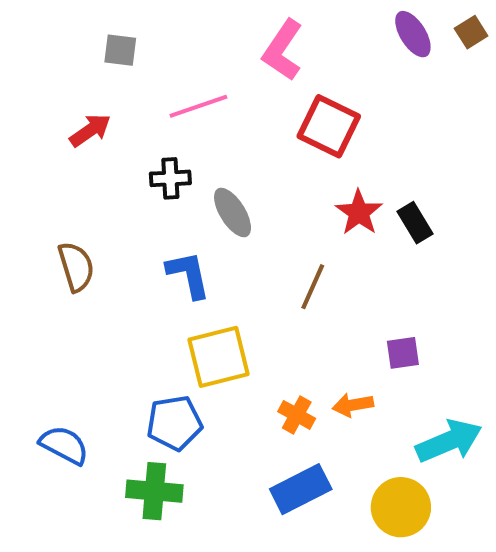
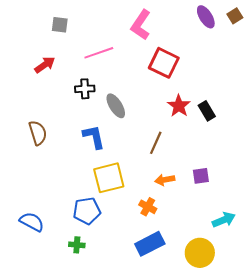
orange arrow: (353, 405) -> (165, 180), moved
cyan arrow: (449, 441) -> (224, 220), size x0.7
green cross: (154, 491) -> (77, 245), size x0.6

